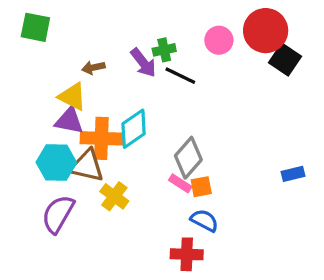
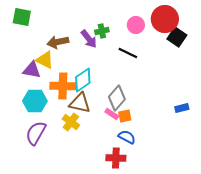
brown arrow: (93, 68) -> (58, 42), size x1.5
black line: (180, 76) -> (128, 53), moved
purple triangle: (69, 121) -> (32, 70), moved
brown triangle: (87, 166) -> (80, 103), moved

